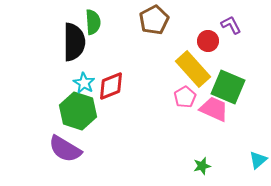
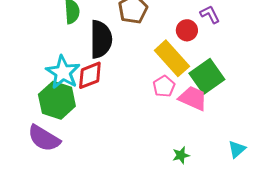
black semicircle: (74, 42) -> (101, 39), moved
cyan star: (84, 83) -> (63, 72), size x1.6
green square: (228, 87) -> (207, 76), turned 32

